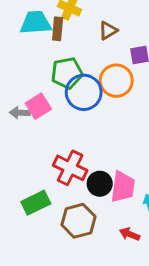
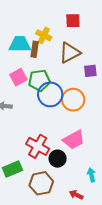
brown triangle: (108, 31) -> (70, 53), size x1.6
orange circle: (116, 81) -> (73, 100), moved
pink square: (38, 106) -> (18, 77), moved
pink trapezoid: (123, 187) -> (74, 140), moved, turned 50

